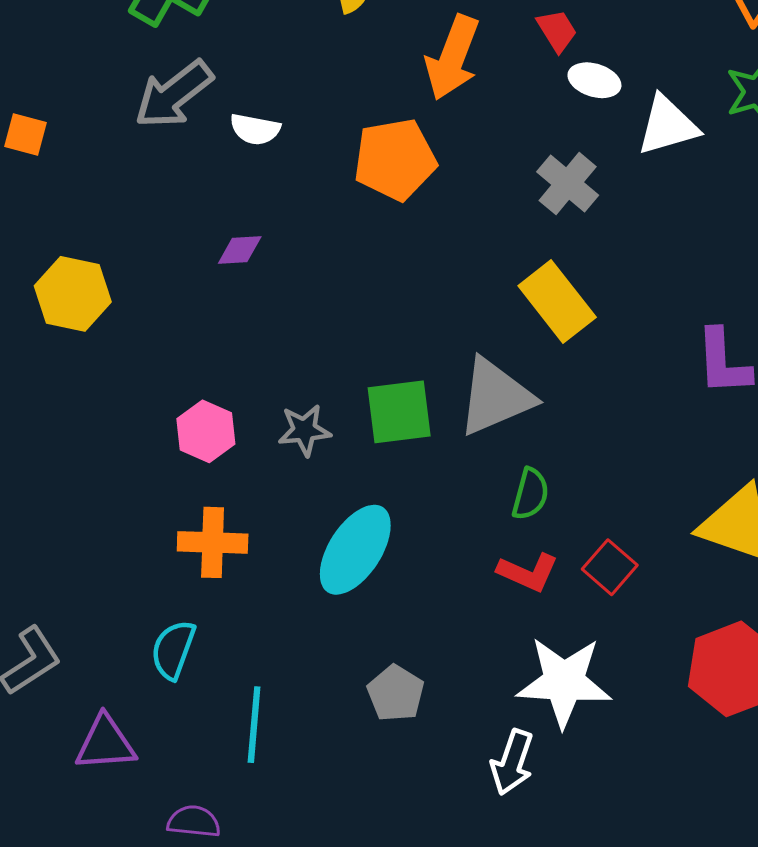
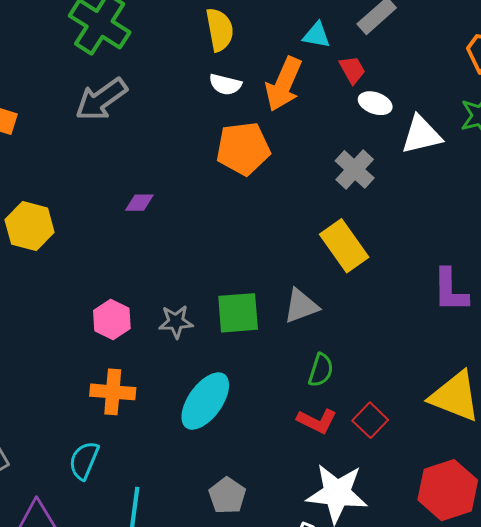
white semicircle: (255, 129) -> (225, 84), moved
gray triangle: (495, 397) -> (301, 306), size x0.7

